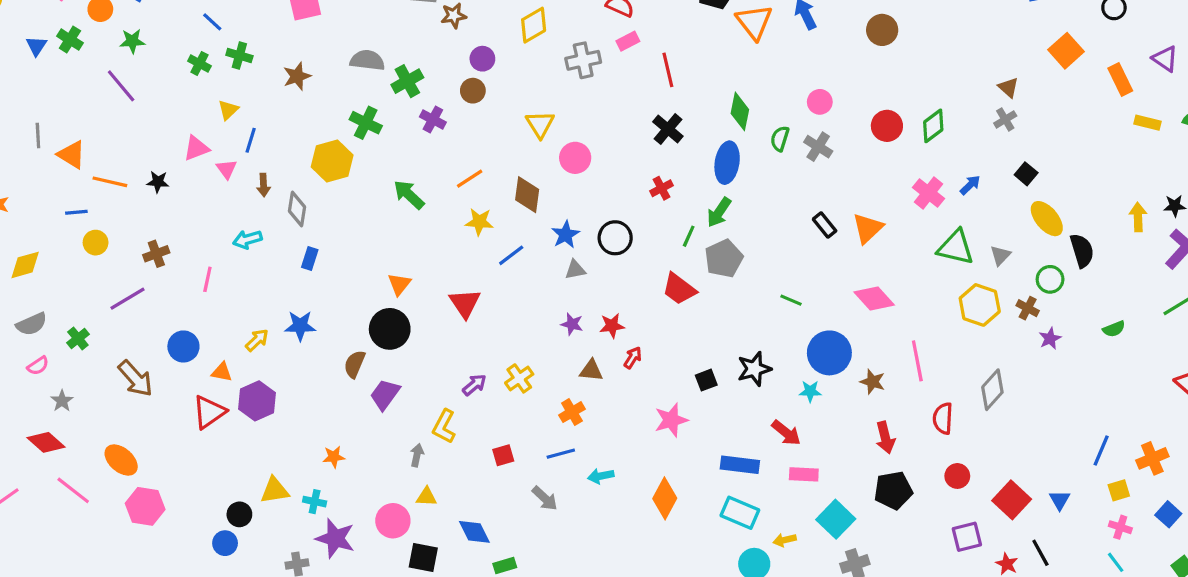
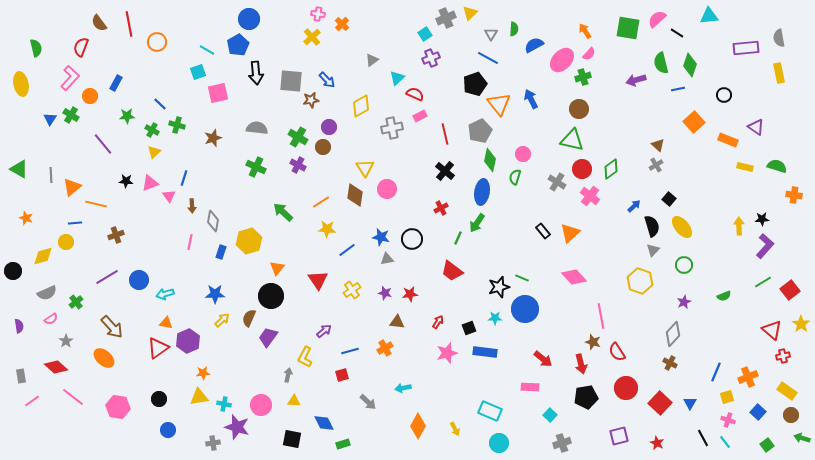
green star: (132, 41) -> (127, 116), moved
orange rectangle: (1120, 79) -> (728, 140), turned -42
green cross: (407, 81) -> (298, 137), moved, turned -30
pink circle: (820, 102) -> (523, 154), moved
yellow triangle: (228, 110) -> (154, 152), moved
gray cross: (818, 147) -> (557, 182), moved
orange triangle: (72, 155) -> (72, 187), turned 48
yellow hexagon: (332, 161) -> (249, 241), moved
black star: (158, 182) -> (126, 181), moved
pink cross: (929, 193) -> (590, 196), moved
brown diamond: (527, 195) -> (355, 195), moved
blue star: (566, 235) -> (381, 237), turned -30
cyan arrow: (247, 239) -> (165, 294), moved
yellow circle: (96, 243) -> (66, 242), moved
green triangle: (956, 247) -> (572, 140), moved
black semicircle: (1082, 251) -> (652, 226), moved
brown cross: (156, 254) -> (116, 235), moved
gray pentagon: (724, 259) -> (480, 131), moved
pink line: (207, 279) -> (190, 242), moved
brown cross: (1028, 308) -> (670, 363), moved
yellow arrow: (257, 340) -> (222, 320), moved
blue circle: (183, 346) -> (139, 280), moved
blue circle: (829, 353) -> (525, 309), moved
red arrow: (633, 358) -> (438, 322), moved
black star: (754, 369) -> (499, 287), moved
yellow cross: (519, 378) -> (352, 290), moved
brown star: (873, 382) -> (593, 342), moved
gray diamond: (992, 390) -> (673, 334), moved
cyan star: (810, 391) -> (495, 318), moved
red semicircle: (943, 418) -> (617, 352), turned -36
red arrow: (786, 433) -> (543, 359), moved
blue line: (561, 454) -> (350, 351), moved
orange star: (334, 457) -> (203, 373), moved
orange ellipse: (121, 460) -> (104, 358), moved
blue rectangle: (740, 465) -> (485, 352), moved
red circle: (957, 476) -> (626, 388), size x1.5
orange diamond: (665, 498) -> (418, 426), moved
black circle: (239, 514) -> (159, 399), moved
cyan square: (836, 519) -> (550, 415), size x0.6
pink circle: (393, 521) -> (261, 405), moved
purple square: (967, 537) -> (619, 436), moved
yellow arrow: (785, 540) -> (455, 429), moved, turned -104
black line: (1040, 553) -> (703, 438), moved

